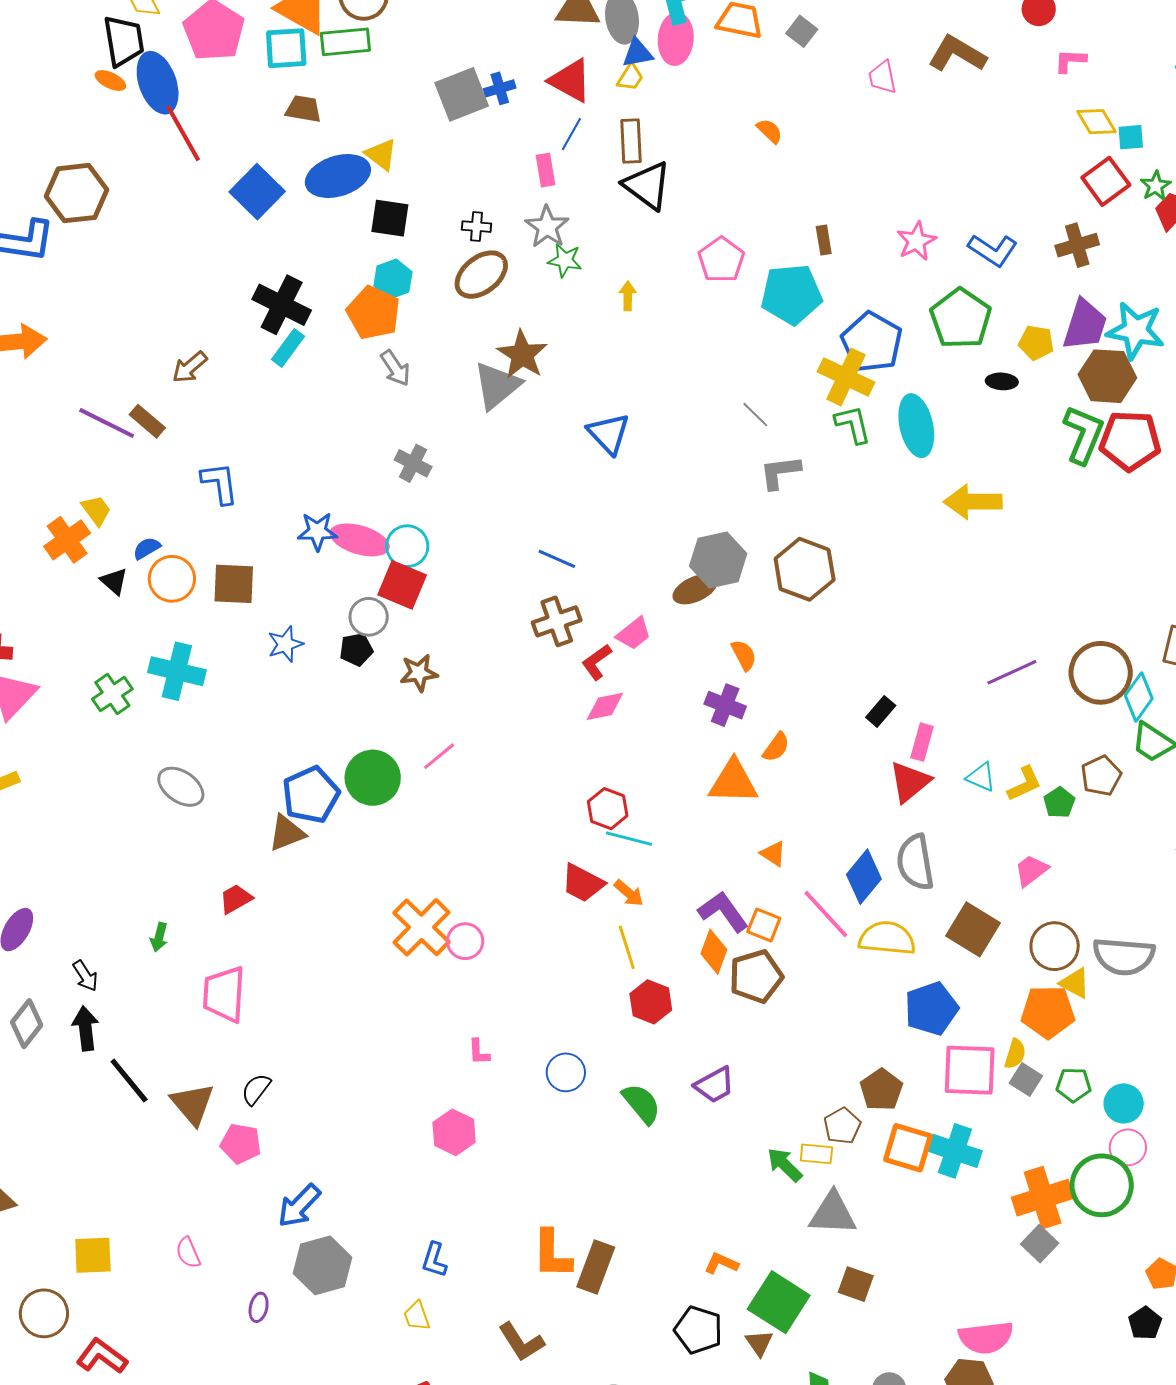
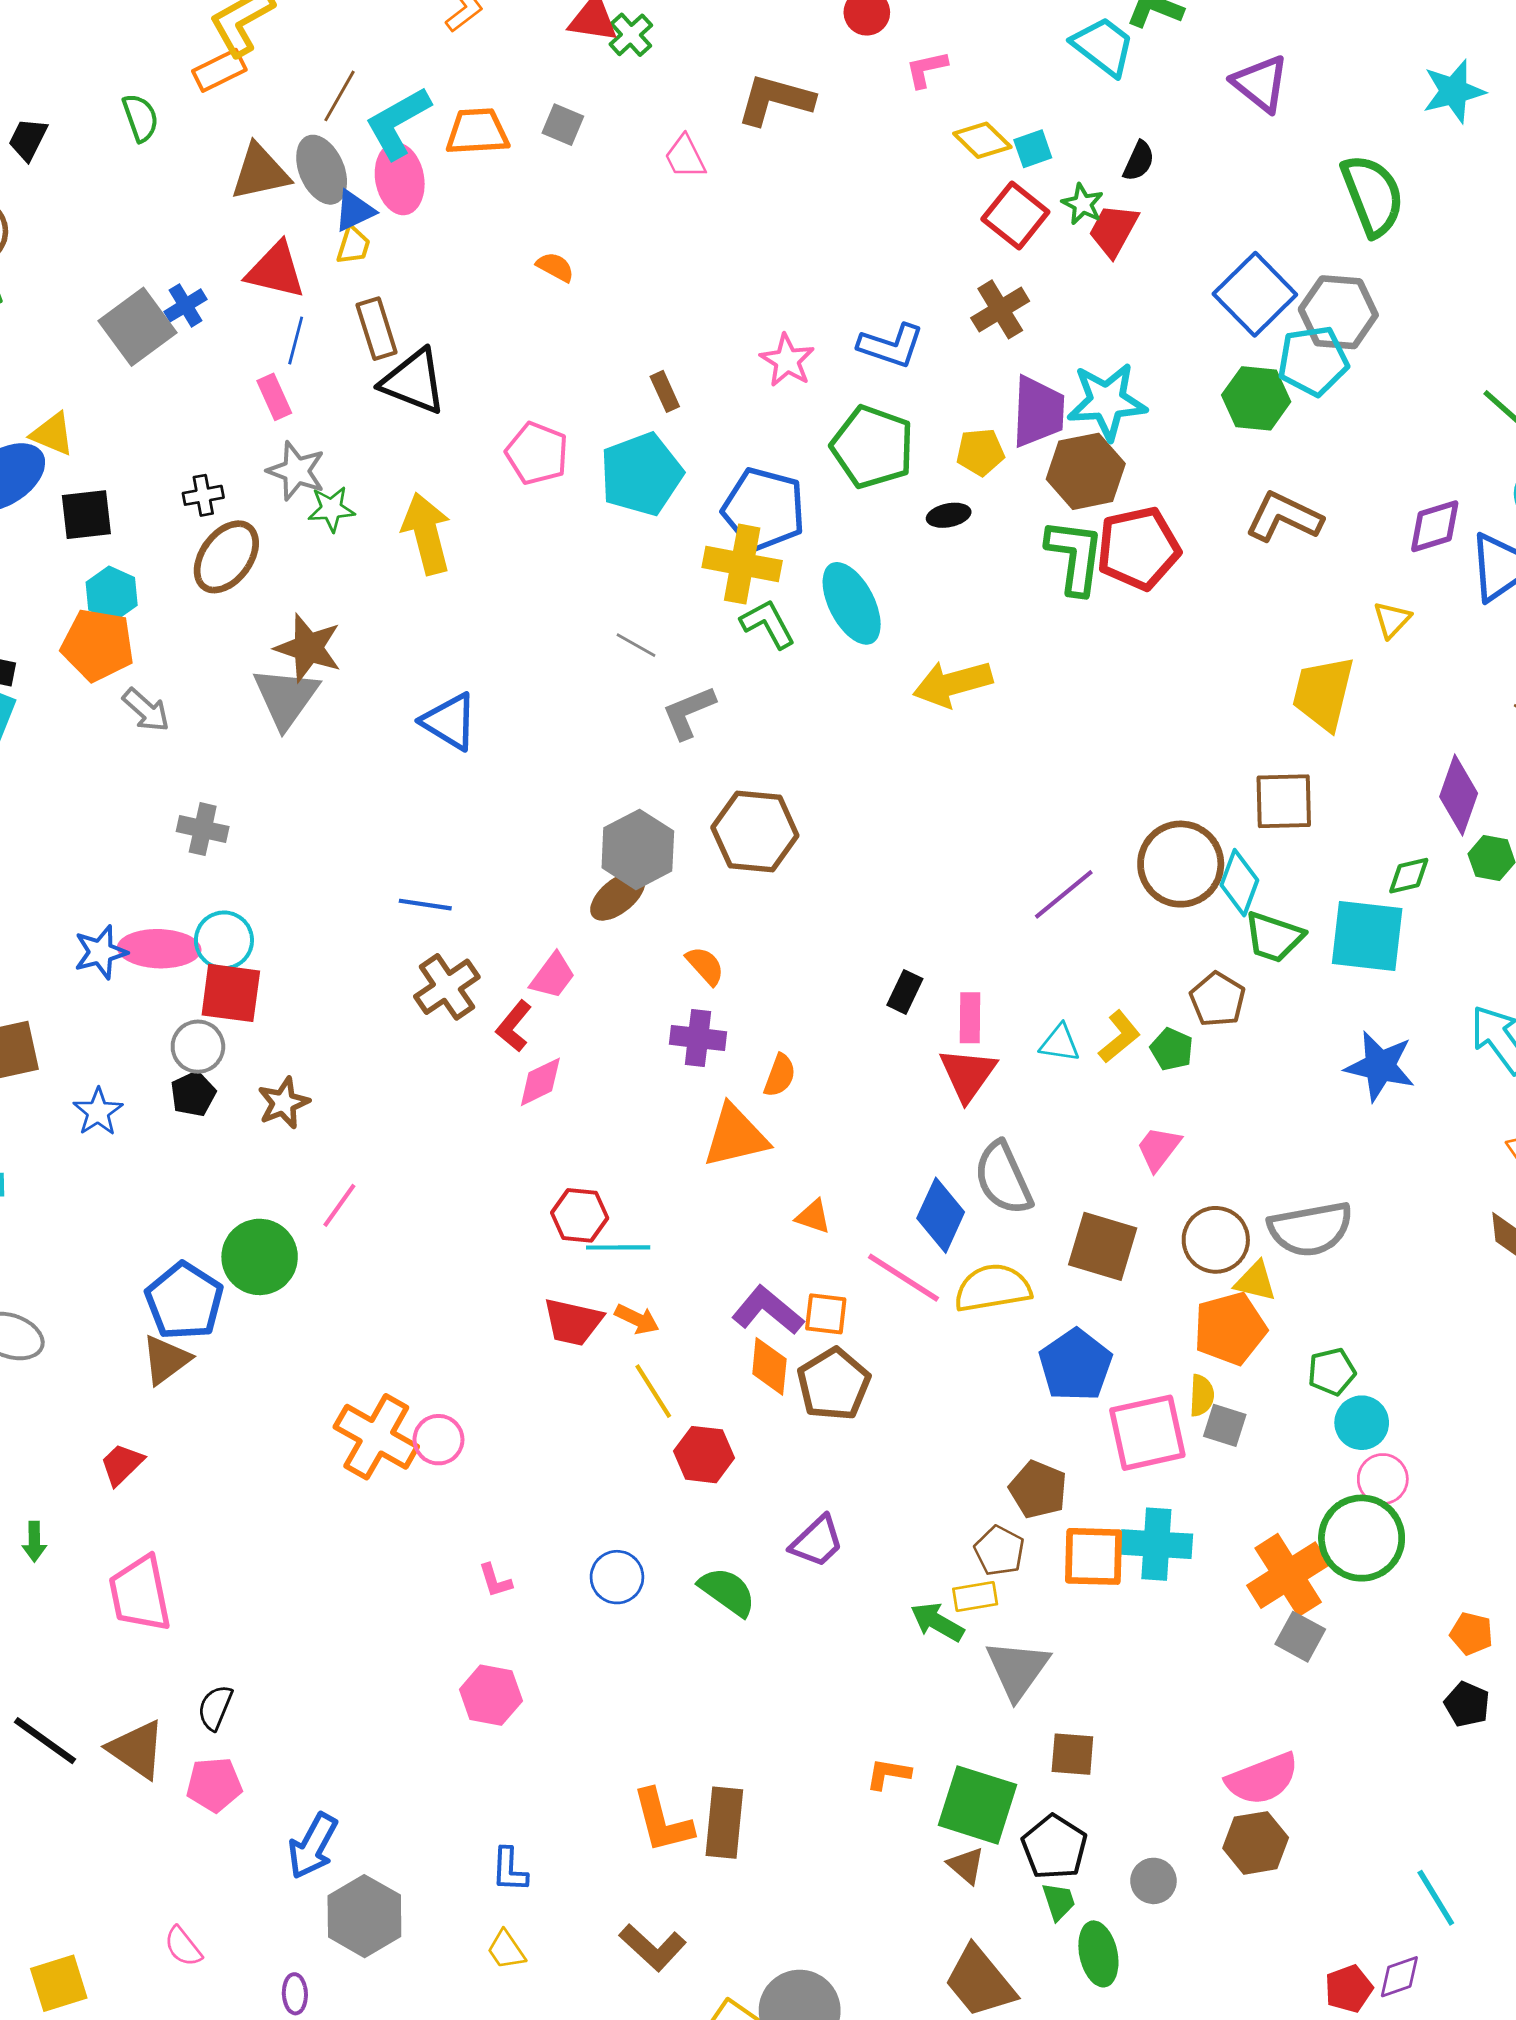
yellow arrow: (628, 296) -> (427, 534), size x2.0
green pentagon: (1074, 1085) -> (1332, 1372), moved
gray triangle: (833, 1213) -> (1018, 1669), turned -42
black pentagon: (698, 1330) -> (1054, 1847), moved, turned 30

